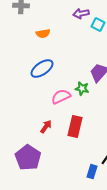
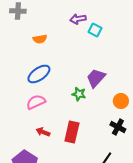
pink semicircle: (61, 97) -> (36, 102), moved
red arrow: (46, 127) -> (43, 132), turned -104

